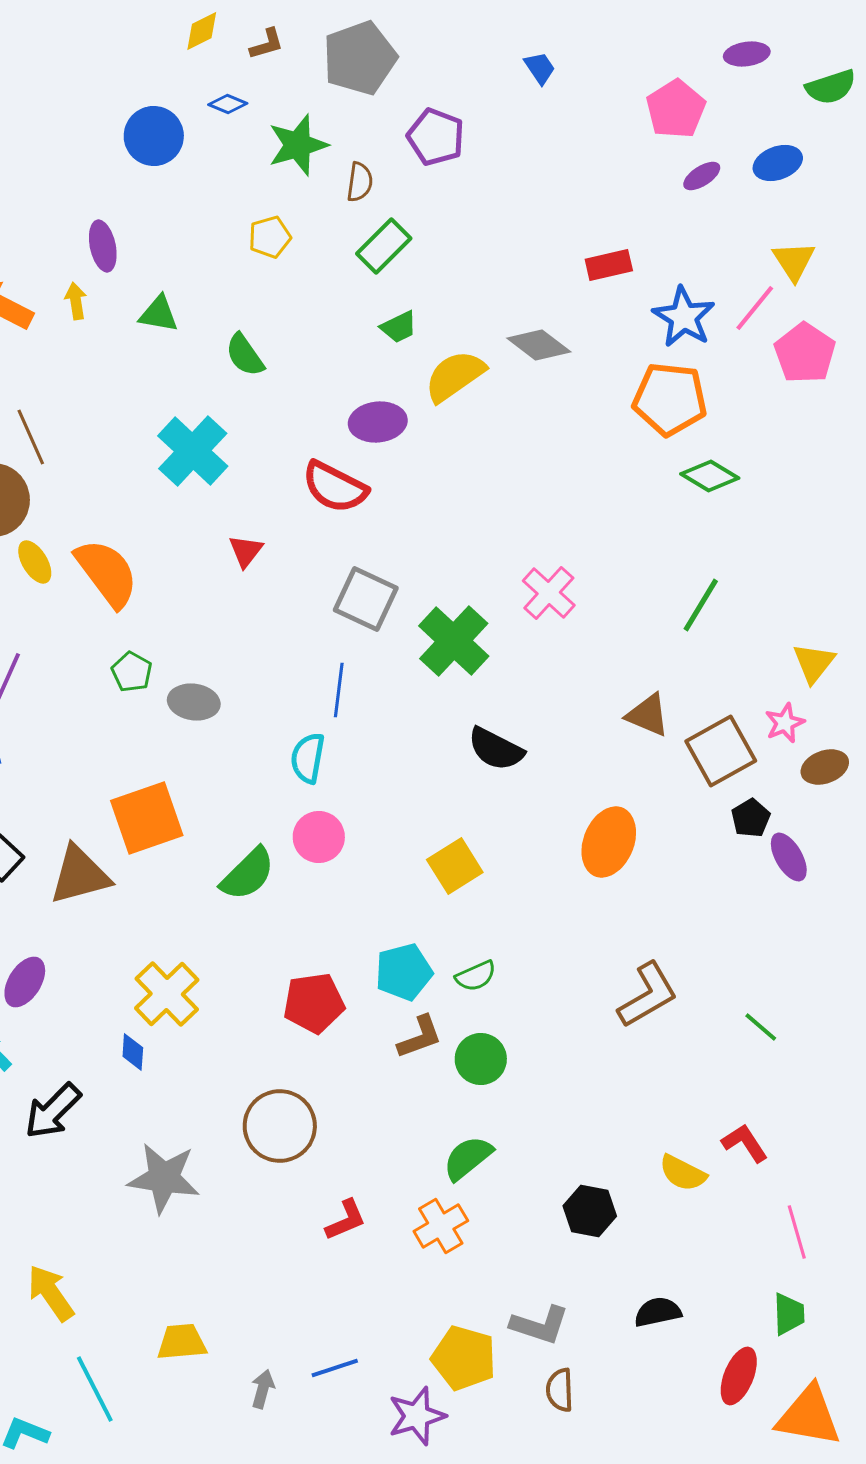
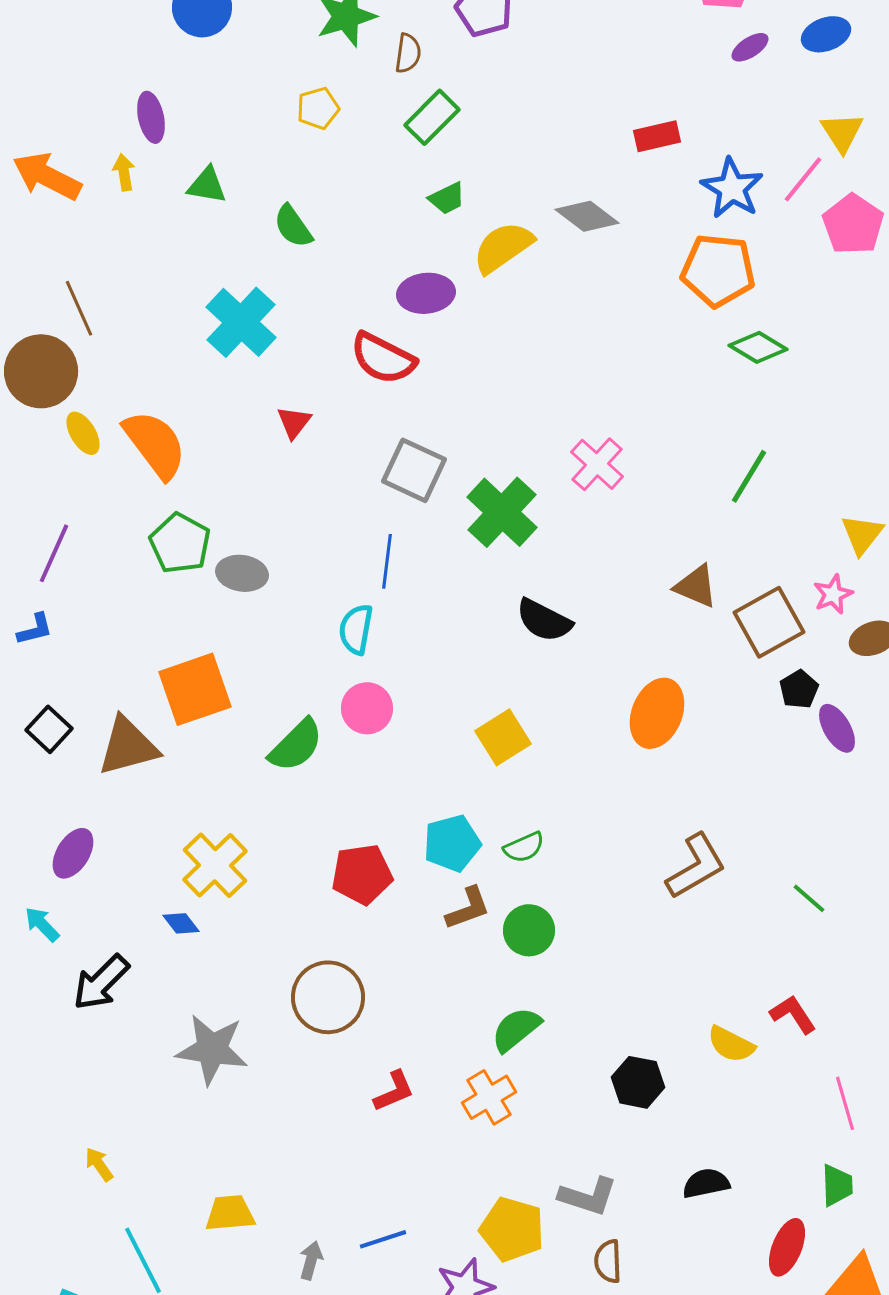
green pentagon: (132, 672) -> (180, 543), size x1.5
blue diamond: (133, 1052) -> (181, 923), turned -42
yellow arrow: (51, 1293) -> (99, 1164), size x0.6

